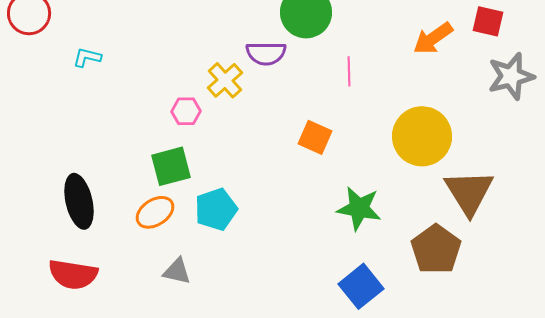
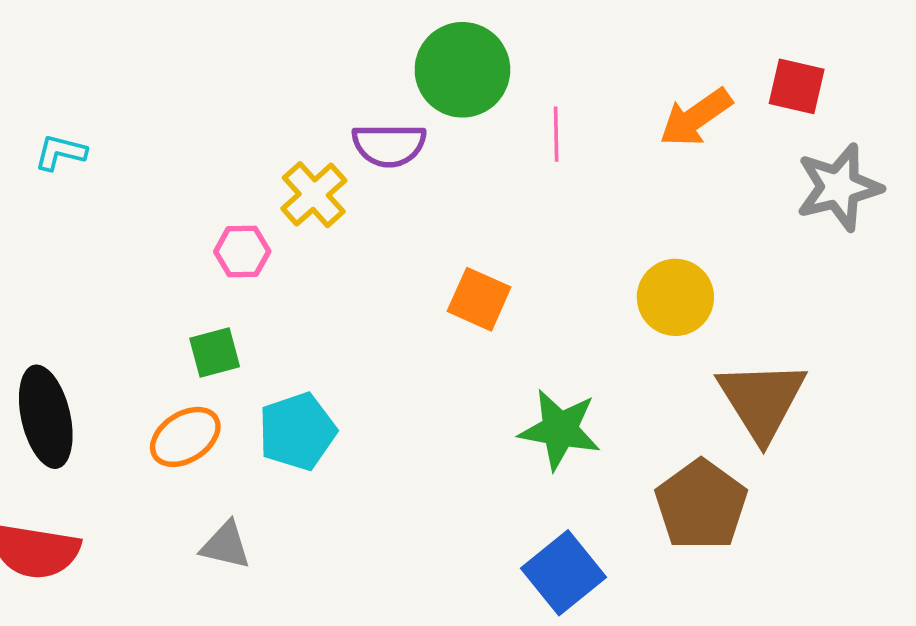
pink line: (349, 71) -> (556, 134), moved
yellow circle: (422, 136) -> (675, 297), size x0.7
green square: (171, 166) -> (215, 352), size x0.7

